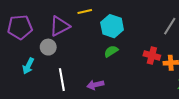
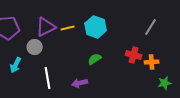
yellow line: (85, 11) -> (68, 28), moved
green semicircle: (111, 51) -> (95, 59), moved

